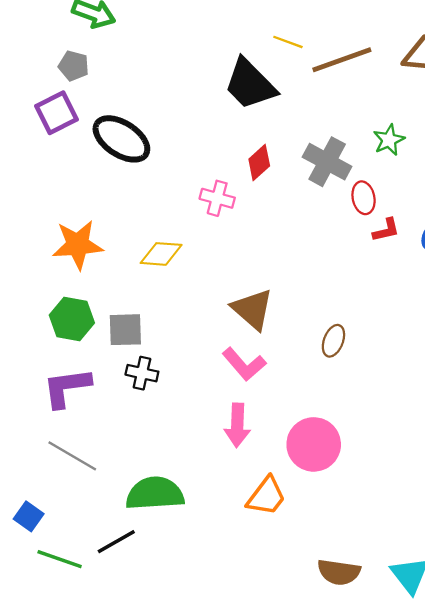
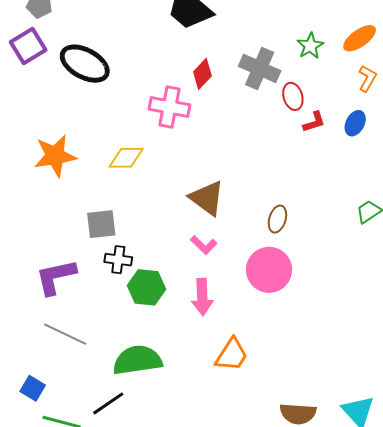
pink cross: (217, 198) -> (170, 107), size x1.4
green hexagon: (72, 319) -> (146, 287), moved
pink L-shape: (244, 364) -> (204, 245), size x0.7
pink circle: (314, 444) -> (269, 270), moved

